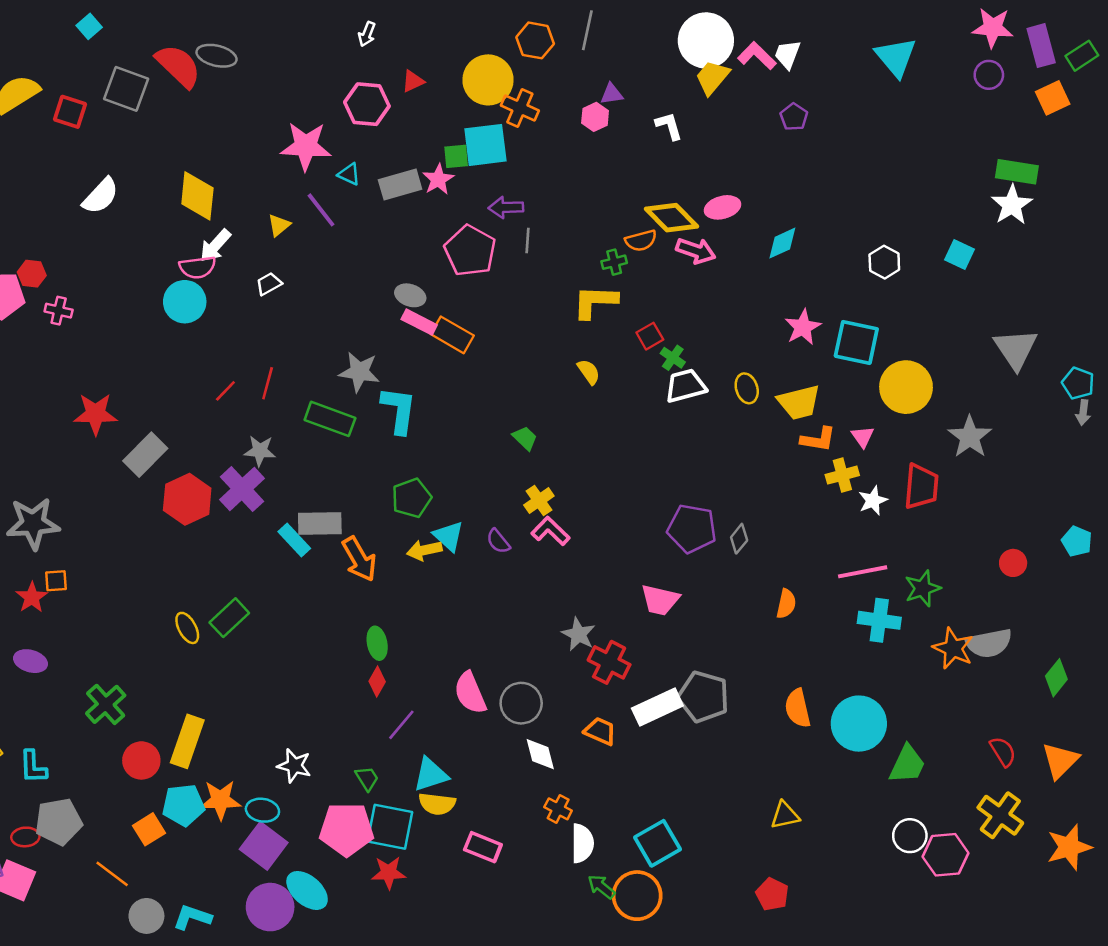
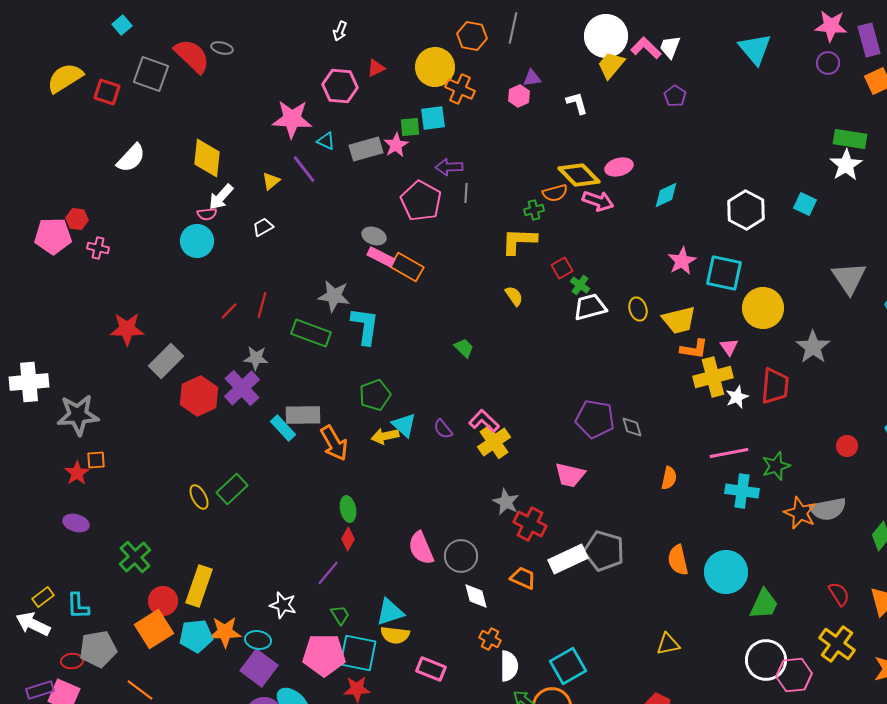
gray ellipse: (217, 56) -> (222, 48), size x0.7
cyan square: (485, 145) -> (433, 118), size x0.7
white hexagon: (884, 262) -> (746, 210), size x1.5
pink semicircle: (197, 267) -> (207, 214), size x0.7
yellow cross: (842, 475) -> (713, 377), size x1.5
yellow cross: (539, 501) -> (494, 442), moved, size x1.4
gray diamond: (739, 539) -> (632, 427), turned -55
purple line: (401, 725) -> (328, 573), moved
orange square: (149, 829) -> (154, 629), moved, size x1.5
white circle: (910, 836) -> (766, 660), size x1.5

